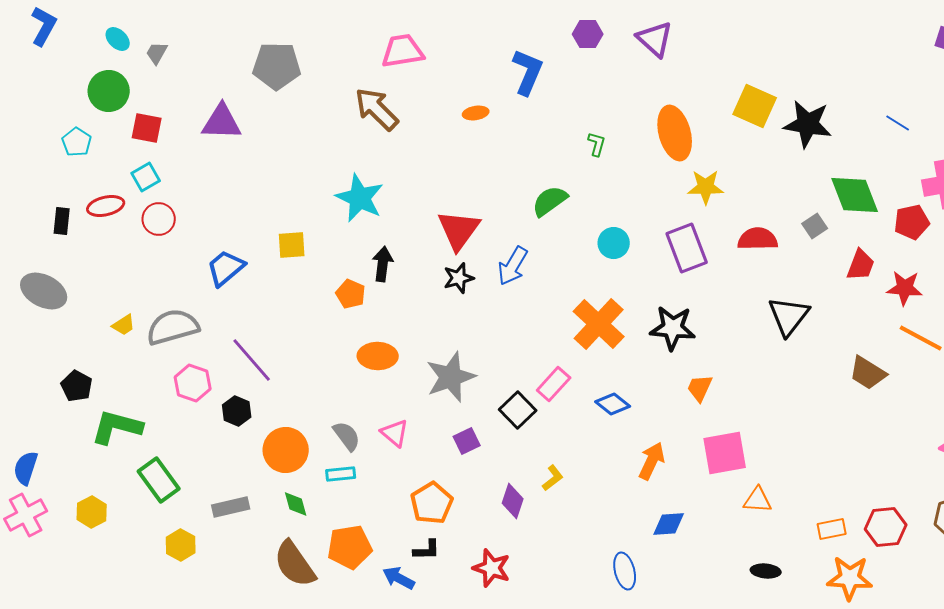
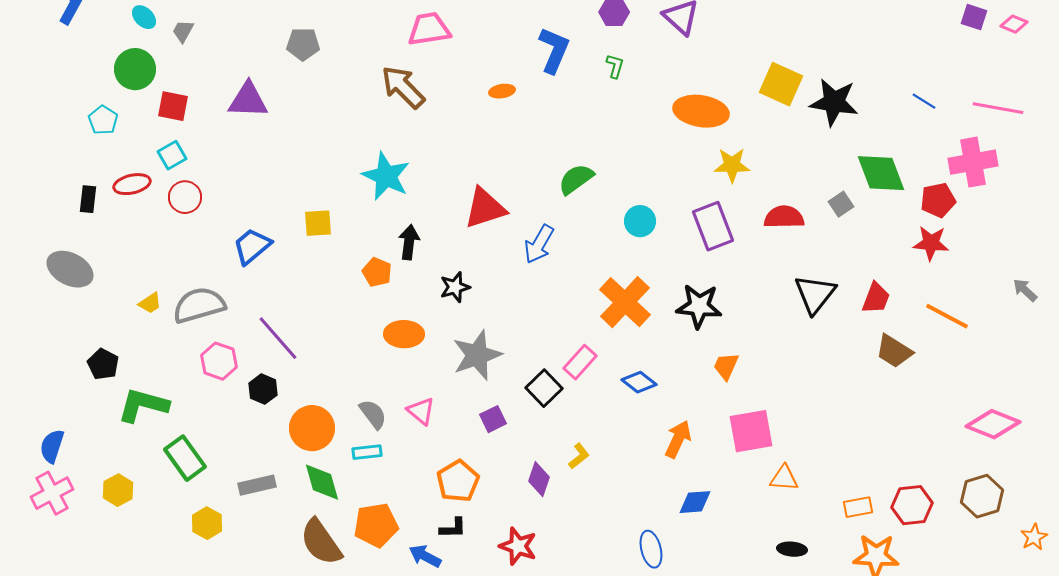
gray pentagon: (277, 66) -> (303, 44), size x0.7
orange ellipse: (675, 133) -> (701, 111), turned -66
green L-shape: (597, 144) -> (615, 66), moved
red triangle: (459, 230) -> (485, 208), turned 36
red trapezoid: (861, 265) -> (876, 298), moved
black star: (459, 278) -> (455, 287), moved
red star: (905, 288) -> (931, 243), moved
green diamond: (296, 504) -> (322, 482), size x1.5

